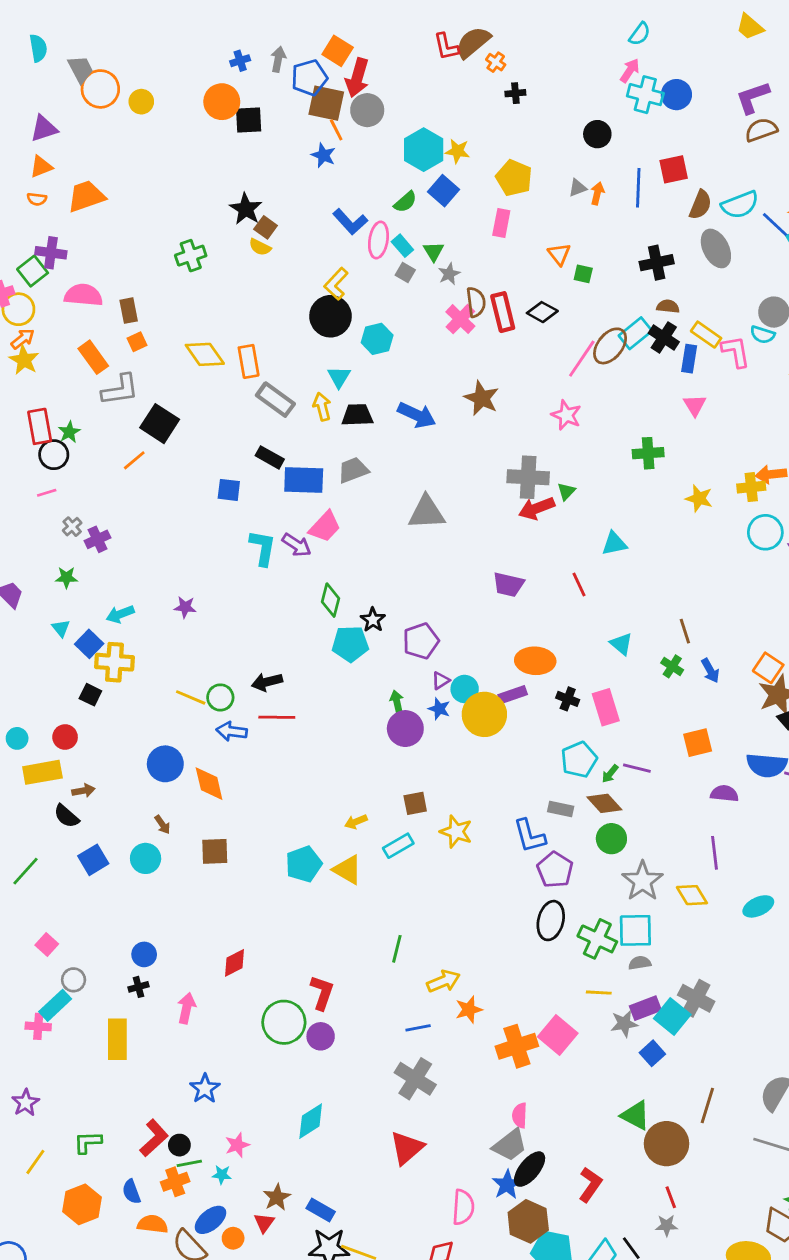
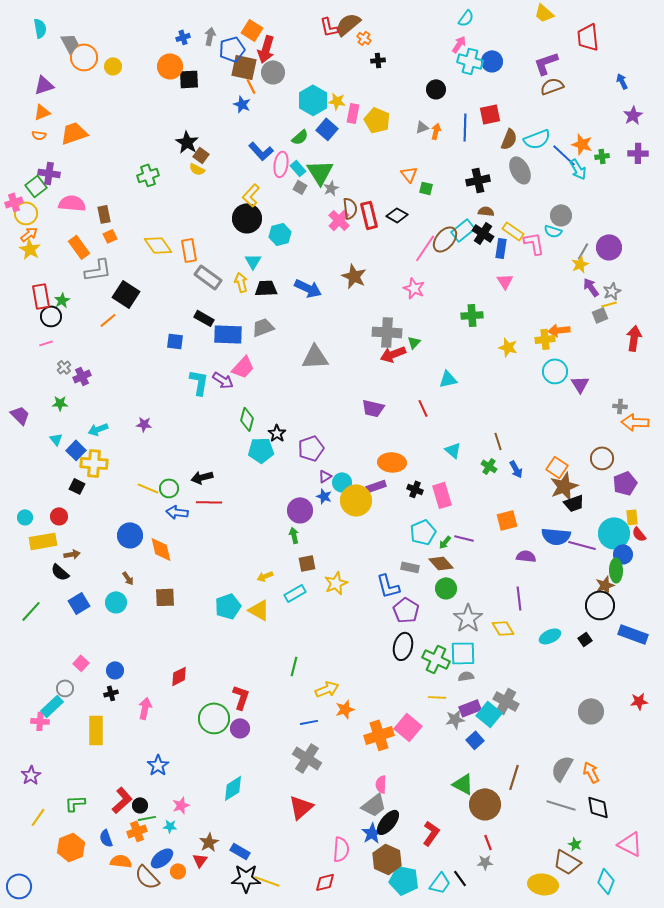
pink rectangle: (501, 223) -> (353, 113), moved
green triangle: (434, 251) -> (320, 172), size x1.8
green arrow: (397, 702) -> (294, 535), moved
yellow star: (456, 832) -> (336, 583), turned 30
pink square: (47, 945) -> (81, 663), moved

